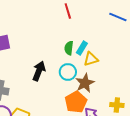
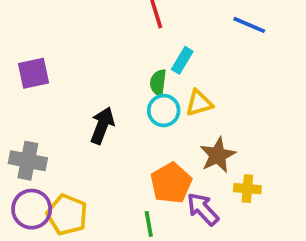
cyan rectangle: (82, 48) -> (182, 60), moved
cyan circle: (68, 72) -> (164, 111), moved
brown star: (85, 83) -> (218, 155), moved

